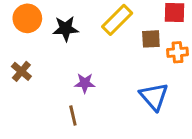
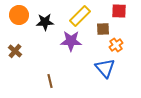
orange cross: (177, 52) -> (116, 45), moved, turned -32
purple star: (85, 83) -> (71, 41), moved, size x1.5

